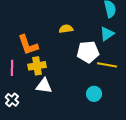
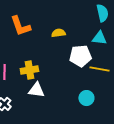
cyan triangle: (107, 34) -> (99, 38), turned 42
orange L-shape: (28, 45) -> (20, 26), moved

